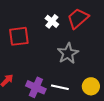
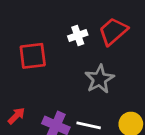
white cross: (52, 21) -> (78, 35), turned 32

